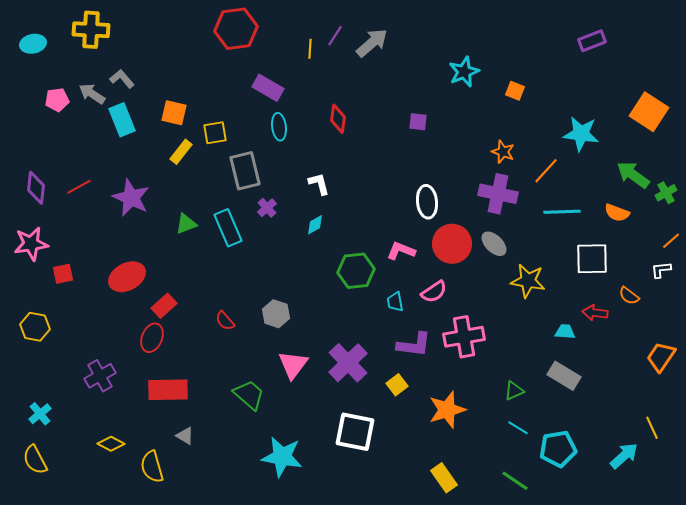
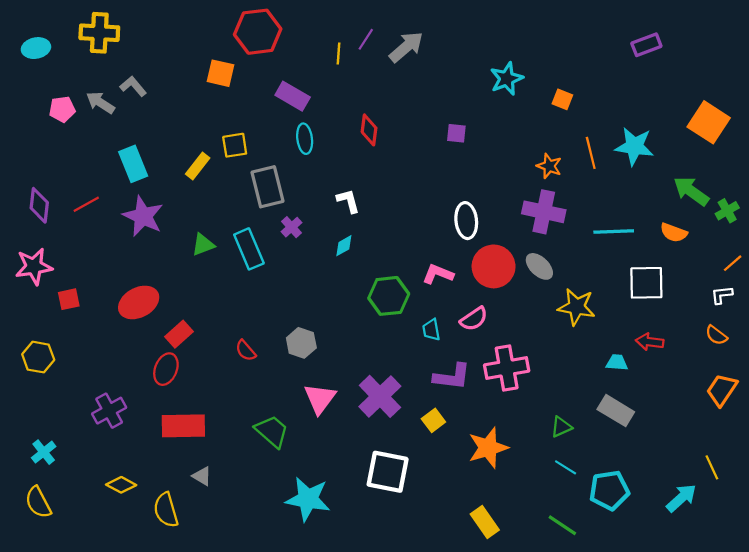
orange square: (174, 113) -> (221, 73), moved
cyan rectangle: (122, 120) -> (133, 164), moved
orange line: (546, 171) -> (591, 153), moved, turned -56
orange semicircle: (629, 296) -> (716, 335), moved

